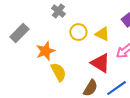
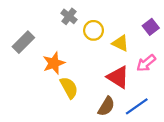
yellow circle: (78, 32) -> (94, 30), moved

